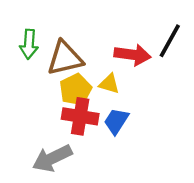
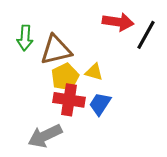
red arrow: (132, 55) -> (118, 22), moved

